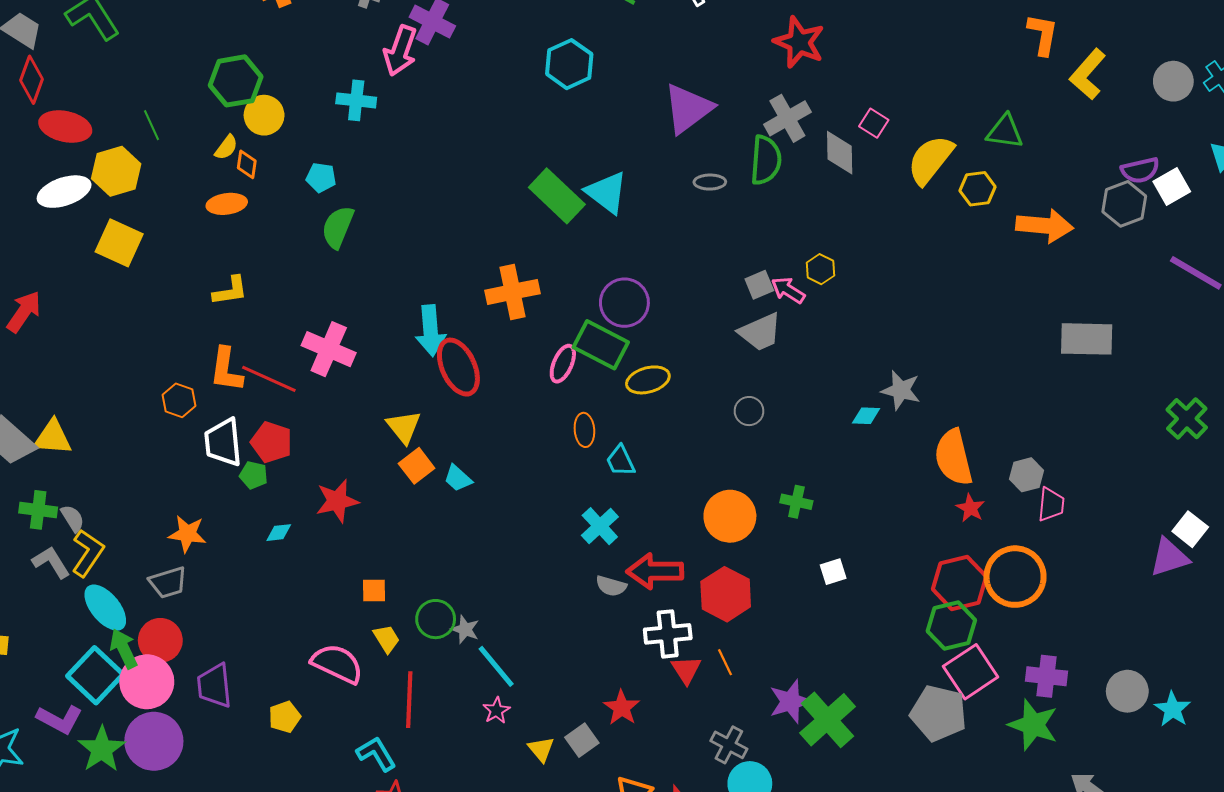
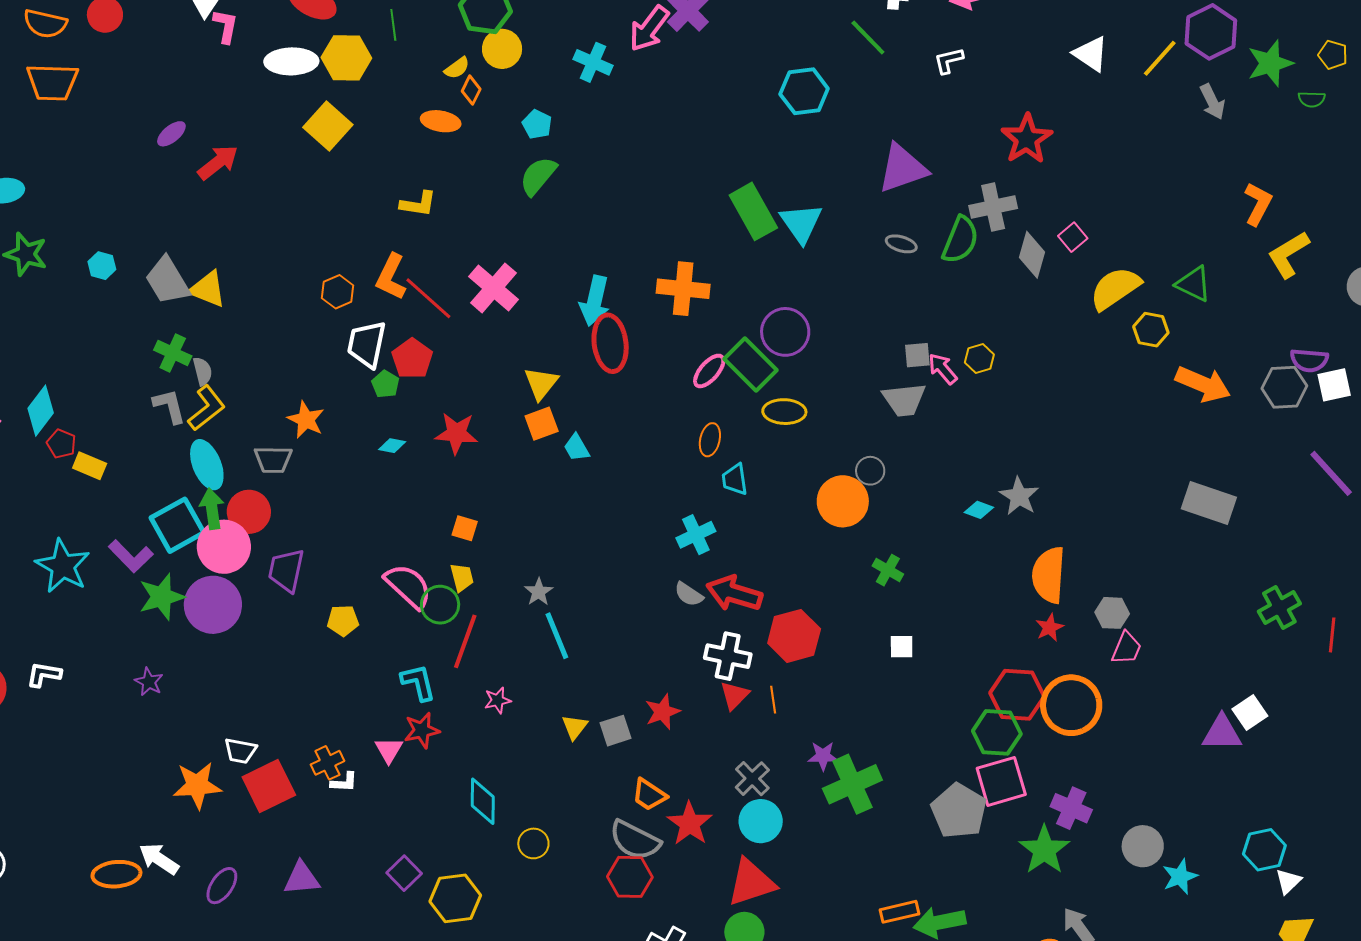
orange circle: (730, 516) -> (843, 501), moved
green circle: (436, 619) -> (440, 605), moved
purple star: (790, 701) -> (823, 756), size x0.7
pink star: (497, 711) -> (498, 700), moved

